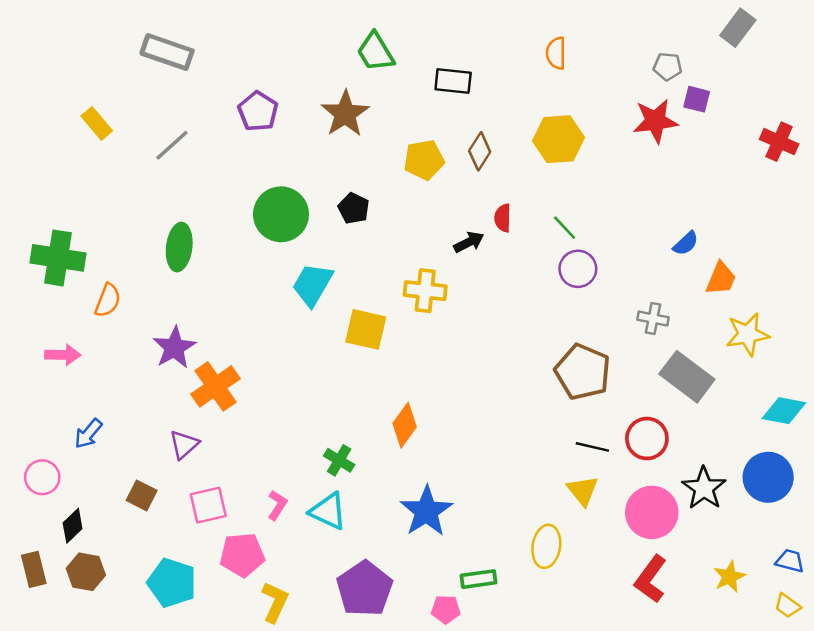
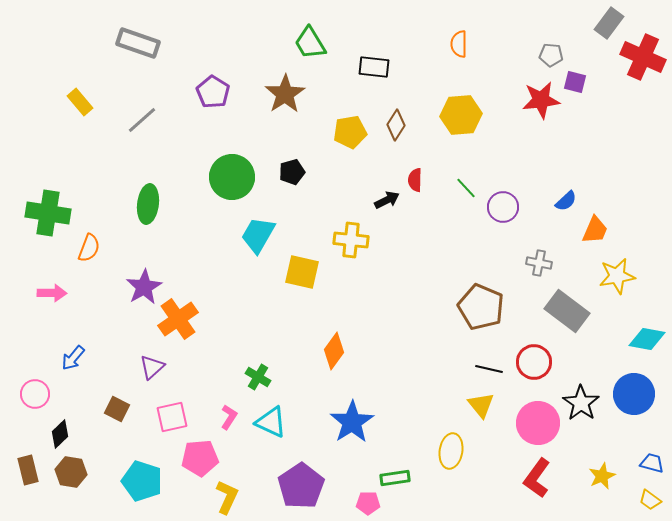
red cross: (779, 142) -> (643, 57), moved, size x1.4
black pentagon: (354, 208) -> (292, 172), turned 30
purple circle: (578, 269) -> (503, 207), moved
green cross: (339, 460) -> (258, 377), moved

